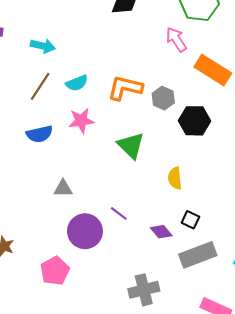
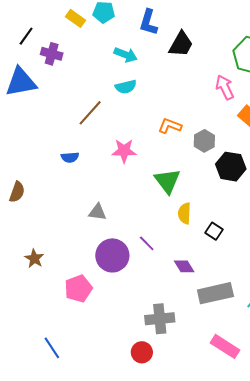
cyan arrow: (43, 46) -> (126, 55), moved
cyan semicircle: (77, 83) -> (126, 87), moved
orange L-shape: (125, 88) -> (170, 126), size x0.7
blue semicircle: (40, 134) -> (70, 157), moved, size x0.7
yellow semicircle: (175, 178) -> (184, 213), moved
black square: (190, 220) -> (214, 231), moved

